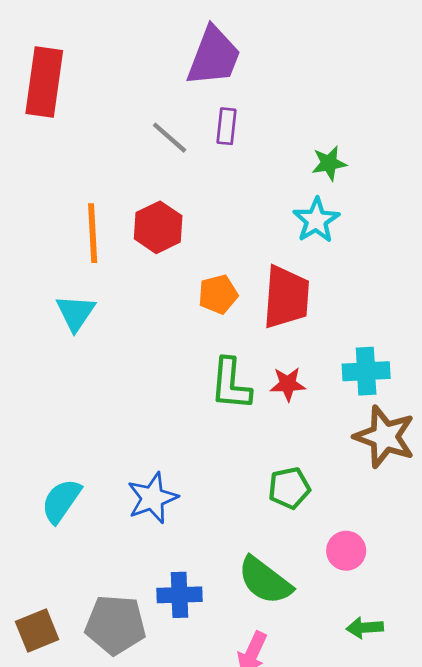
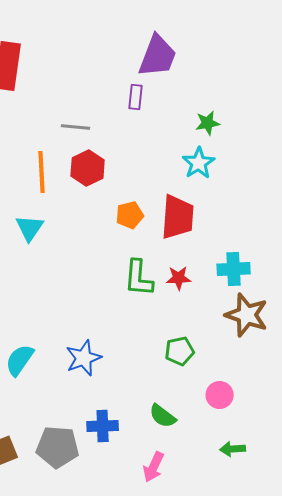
purple trapezoid: (214, 56) -> (158, 56), moved
gray line: (170, 138) -> (76, 127), moved, turned -36
green semicircle: (265, 581) -> (163, 416), size x0.7

